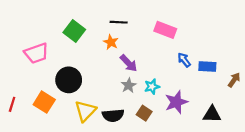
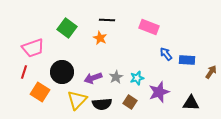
purple arrow: (129, 63) -> (93, 78), moved, turned 114
red line: (12, 104) -> (24, 72), moved

